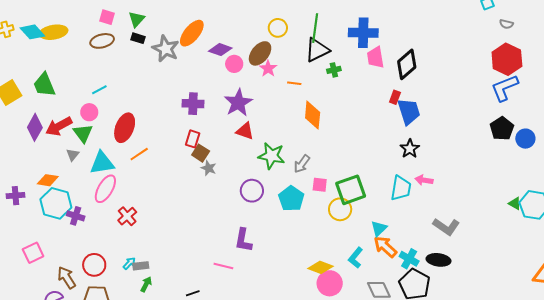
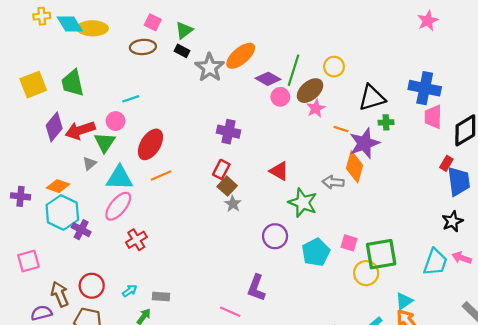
green line: (315, 28) -> (293, 70), moved
purple star: (238, 103) -> (364, 143), moved
gray arrow: (302, 164) -> (333, 182), moved, turned 48
gray rectangle: (141, 266) -> (161, 297), moved

